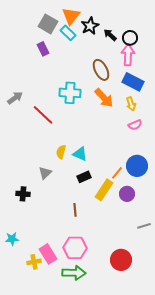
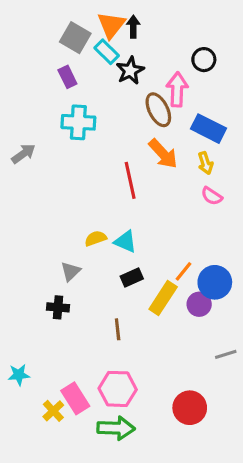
black star: (90, 26) -> (130, 71), moved
black arrow: (110, 35) -> (133, 27), moved, turned 48
pink arrow: (128, 55) -> (177, 89), moved
cyan cross: (70, 93) -> (78, 122), moved
red line: (43, 115) -> (130, 180), moved, turned 35
pink semicircle: (135, 125) -> (212, 196), turned 56
yellow semicircle: (61, 152) -> (96, 238), turned 56
blue circle: (137, 166) -> (215, 282), moved
black cross: (23, 194) -> (58, 307), moved
yellow cross: (34, 262) -> (53, 411), turned -32

